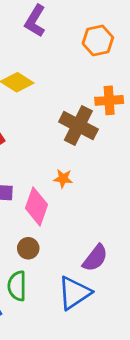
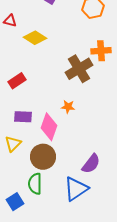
brown cross: (78, 126) -> (79, 69), turned 32
brown circle: (28, 248) -> (43, 157), size x1.6

